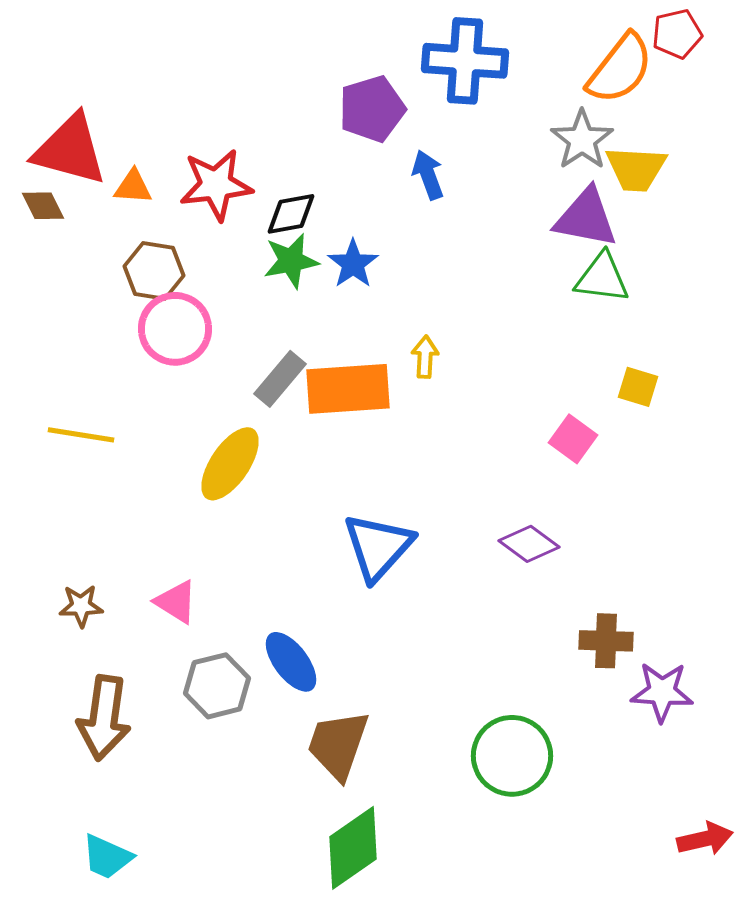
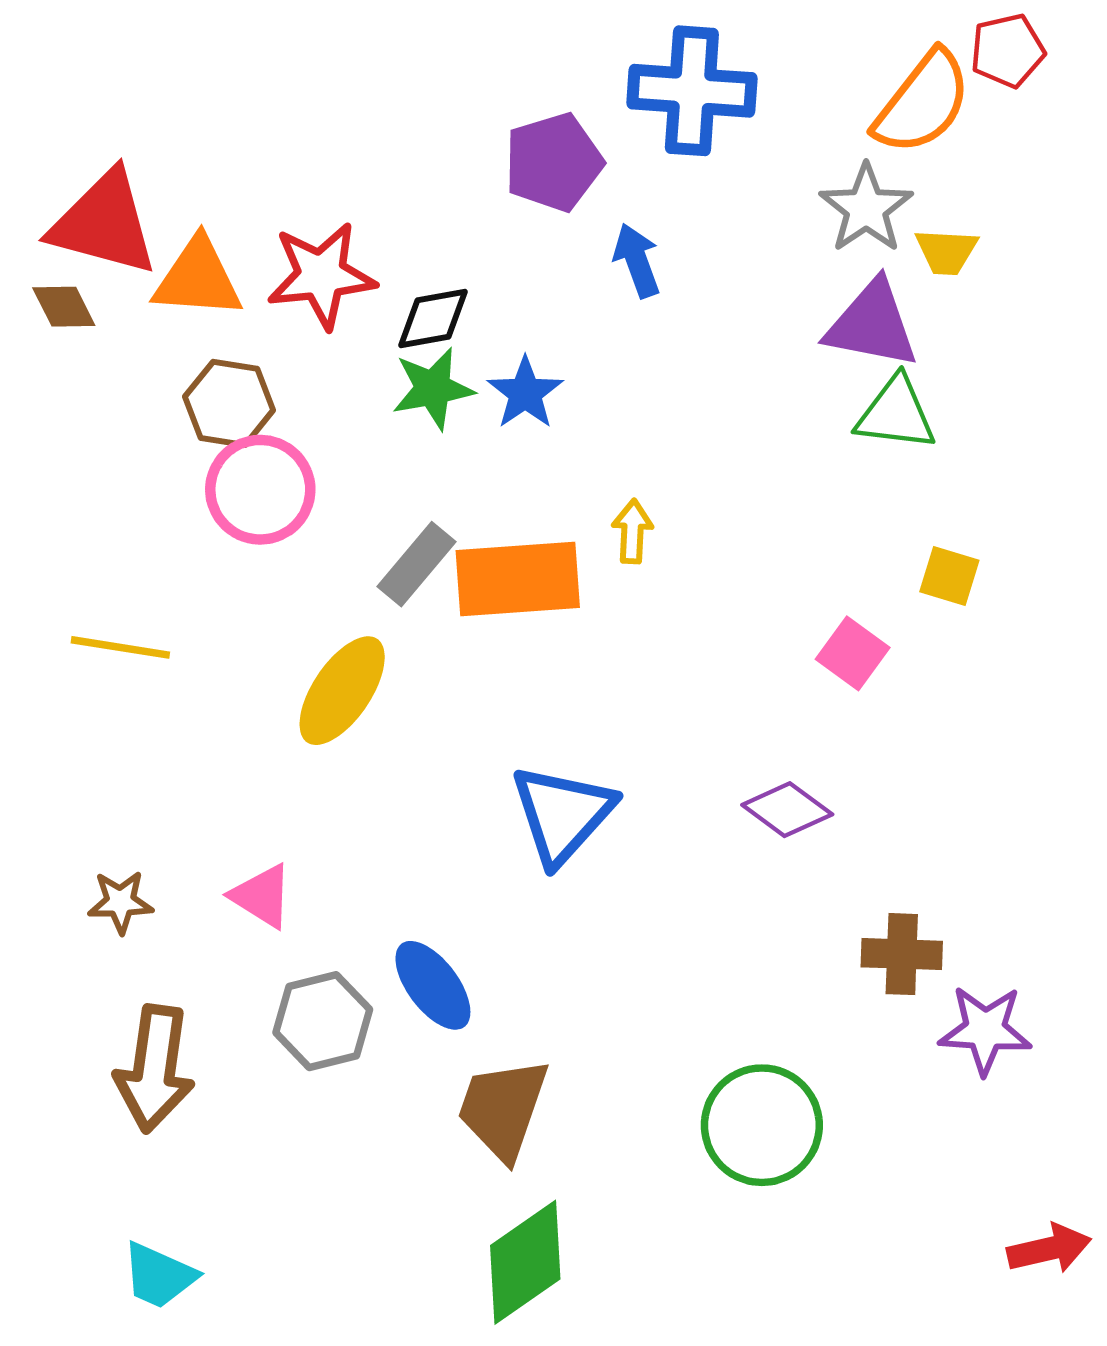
yellow trapezoid: (636, 169) -> (946, 252), size x0.7
orange triangle: (133, 187) -> (198, 278), size x1.6

